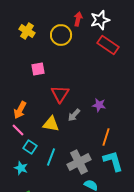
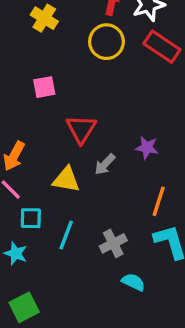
yellow cross: (27, 31) -> (44, 18), moved
yellow circle: (61, 35) -> (106, 42), moved
cyan square: (30, 147) -> (31, 218), turned -32
gray cross: (79, 162) -> (113, 243), size x0.7

